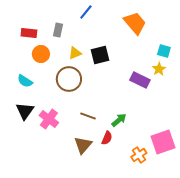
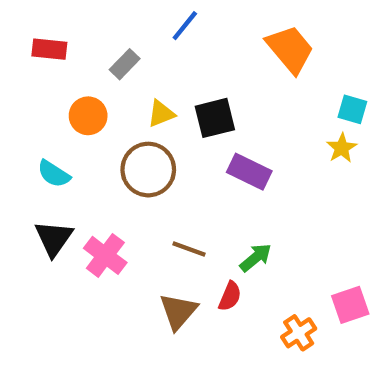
gray rectangle: (58, 30) -> (125, 64), turned 32
red rectangle: (29, 33) -> (49, 49), moved
purple rectangle: (140, 80) -> (249, 172), moved
pink square: (163, 142) -> (350, 305), size x0.7

